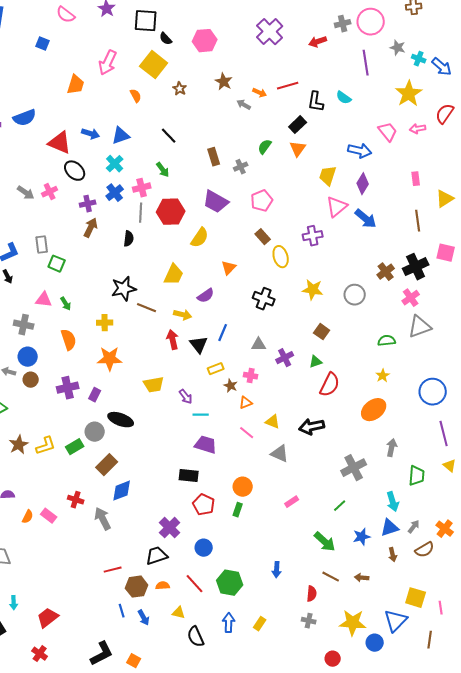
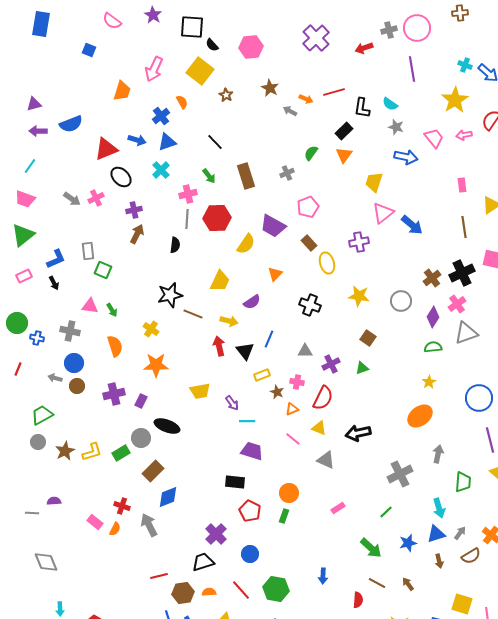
gray star: (398, 48) -> (396, 127), moved
red triangle: (60, 143) -> (106, 149), turned -45
brown rectangle: (214, 157) -> (246, 176), moved, size x1.4
purple diamond: (363, 184) -> (433, 317), moved
blue cross: (115, 193) -> (161, 116), moved
purple trapezoid: (216, 202) -> (273, 226), moved
yellow cross: (105, 323) -> (151, 329), turned 35
red semicircle: (330, 385) -> (323, 398), moved
orange semicircle: (28, 517) -> (115, 529), moved
brown arrow: (362, 578) -> (408, 584), turned 48

